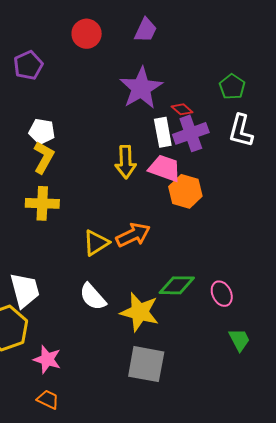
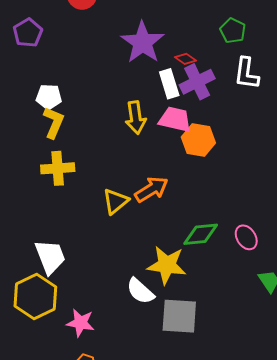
white semicircle: (93, 297) -> (140, 291), moved

